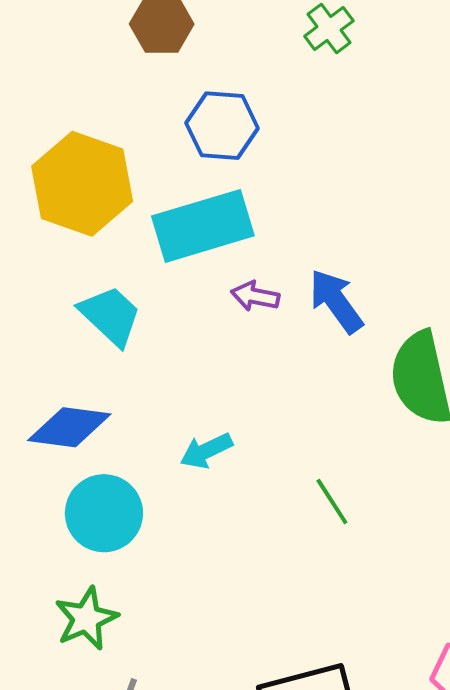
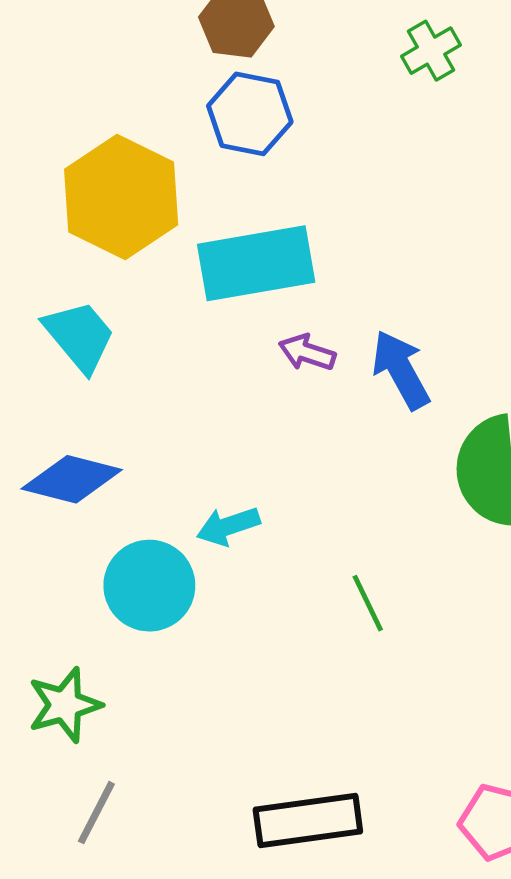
blue hexagon: (222, 126) -> (250, 114), moved
cyan trapezoid: (110, 316) -> (79, 336), moved
cyan circle: (104, 513) -> (149, 586), moved

